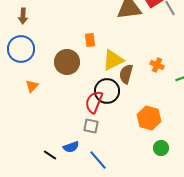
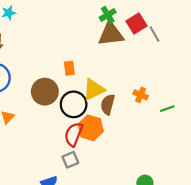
black circle: (107, 91) -> (74, 104), moved
orange hexagon: (149, 118) -> (91, 128), moved
gray square: (91, 126) -> (70, 160), turned -35

